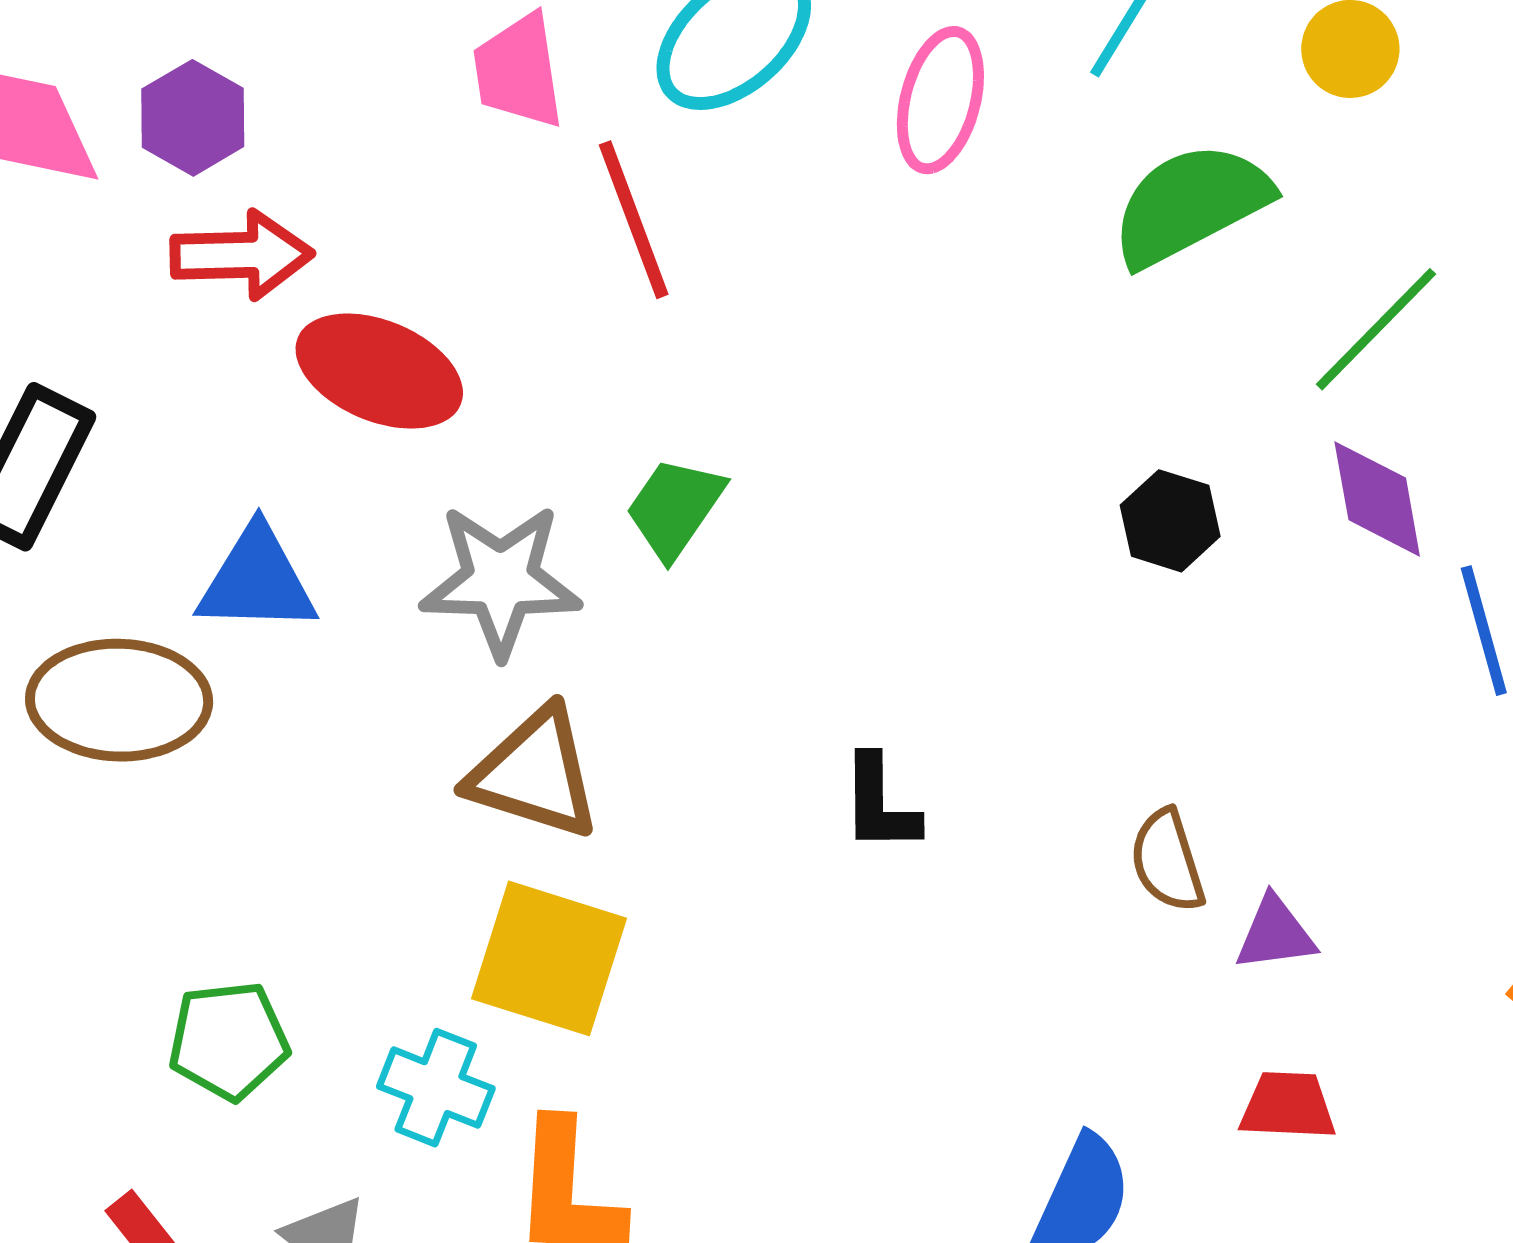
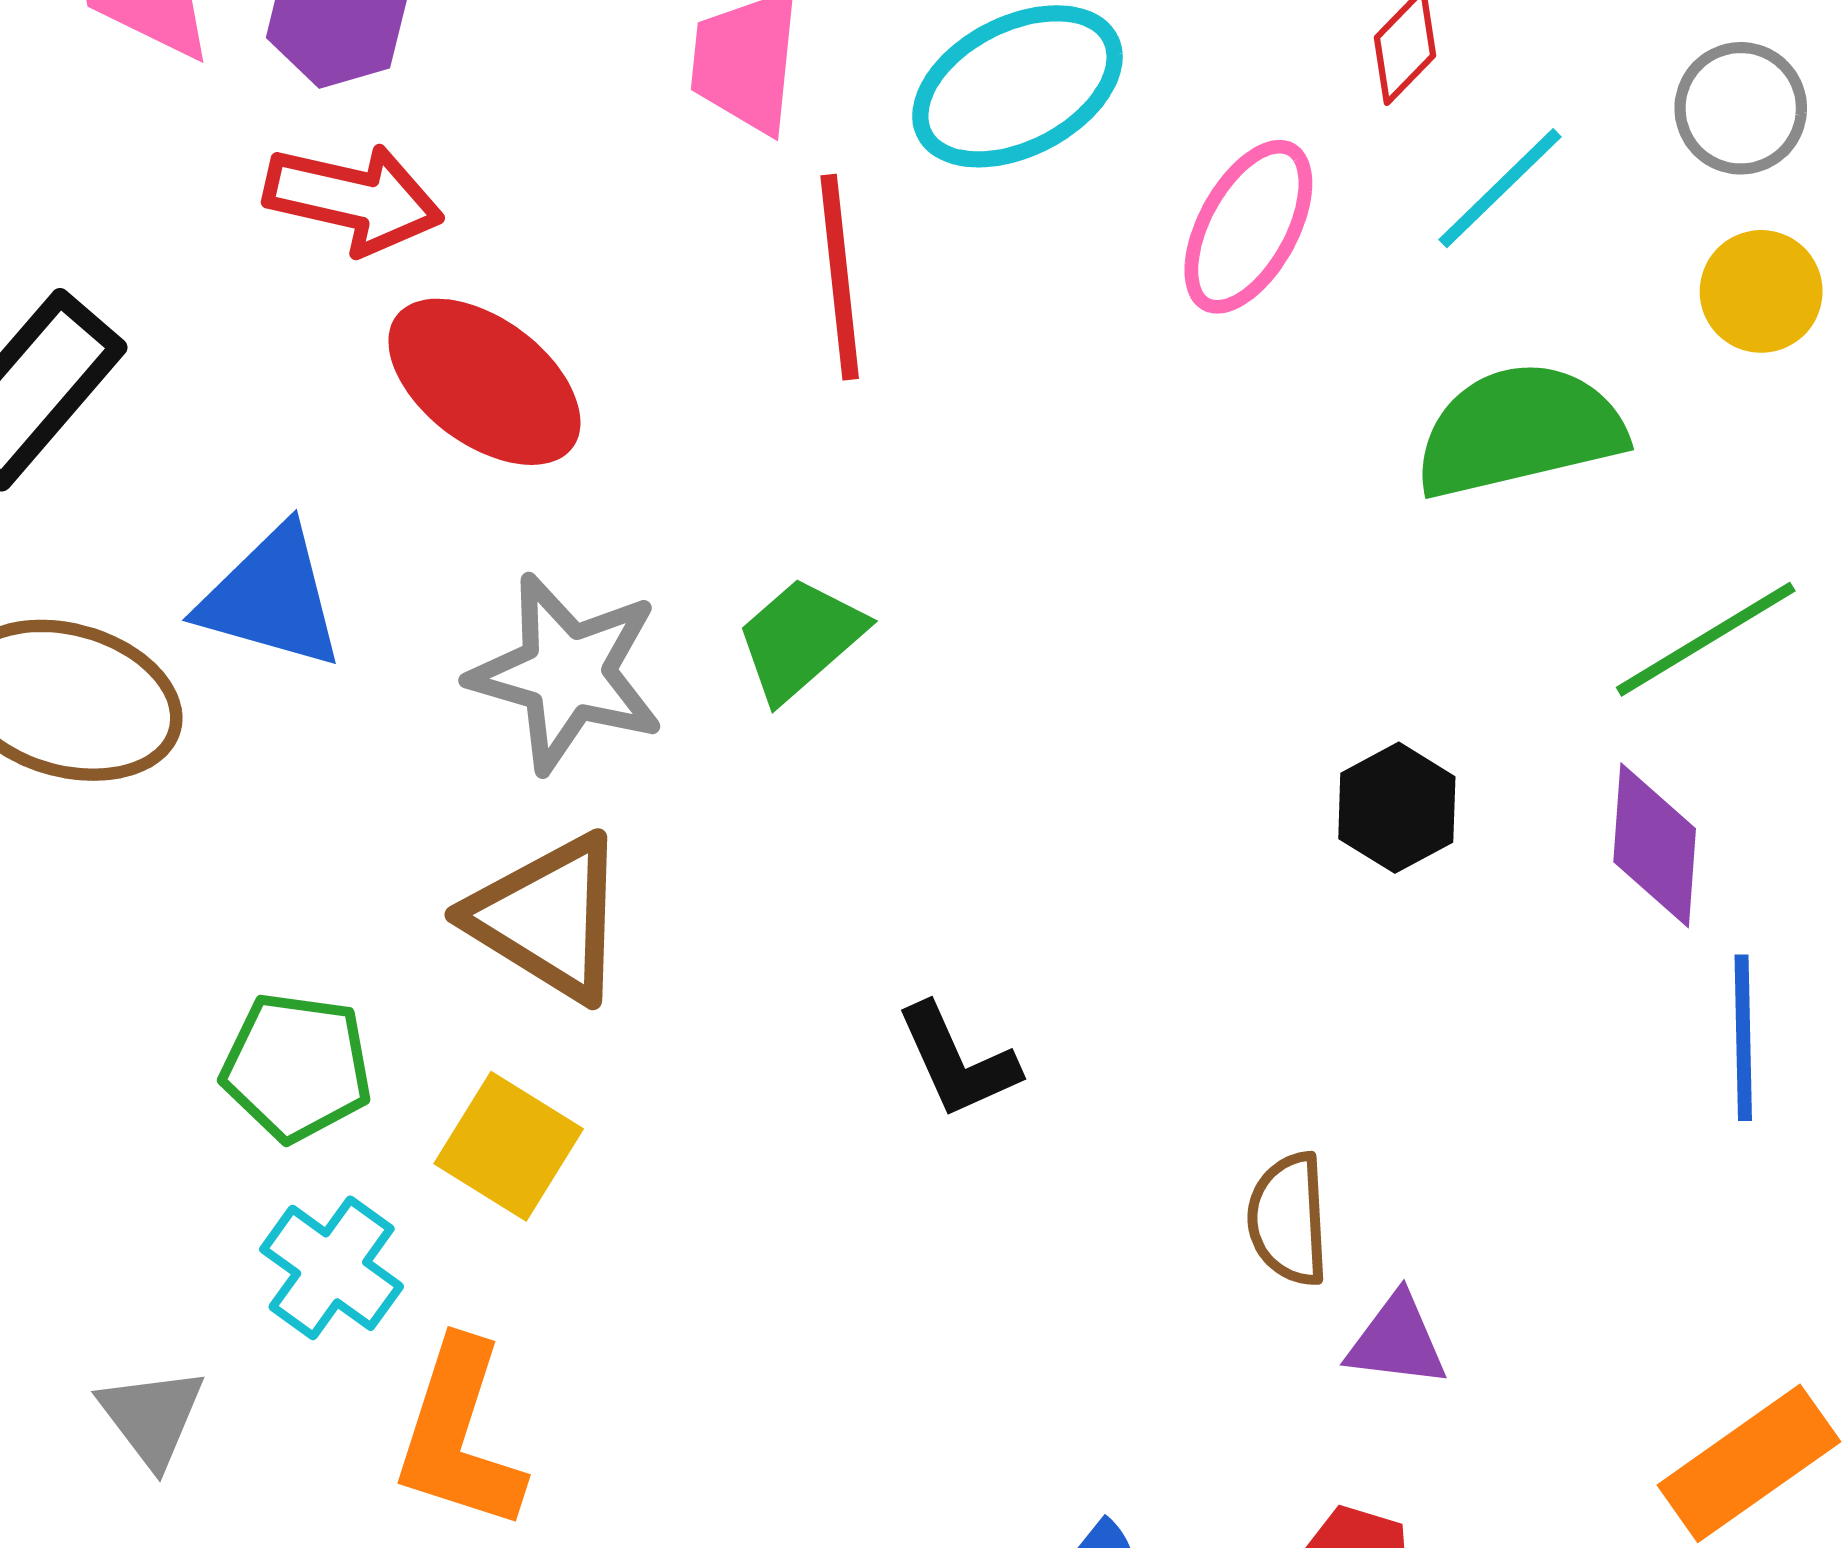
black L-shape: (880, 804) -> (957, 1061), turned -38
yellow square: (549, 958) -> (509, 1146), size x0.7
green pentagon: (229, 1041) -> (297, 1067), moved

